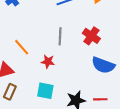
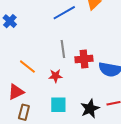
red cross: (91, 36) -> (84, 59), moved, turned -30

